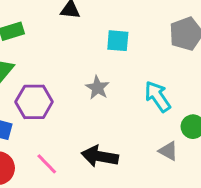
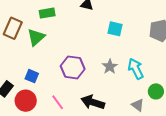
gray star: (97, 88) -> (110, 67), moved
purple hexagon: (34, 102) -> (73, 67), moved

